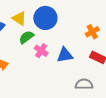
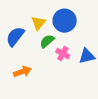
yellow triangle: (19, 18) -> (38, 23), turned 42

